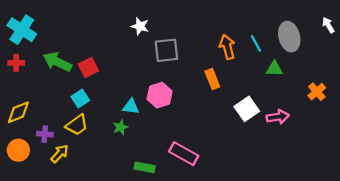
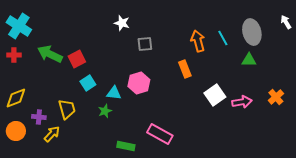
gray square: (166, 50) -> (145, 44), size x0.7
green triangle: (274, 69) -> (249, 60), moved
orange cross: (317, 92) -> (276, 97), moved
cyan square: (80, 99) -> (88, 83), moved
yellow trapezoid: (77, 125) -> (67, 109), turned -70

